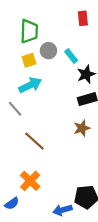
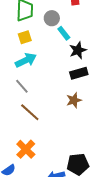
gray circle: (48, 51) -> (52, 18), moved
gray line: (15, 109) -> (22, 86), moved

